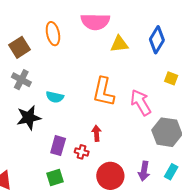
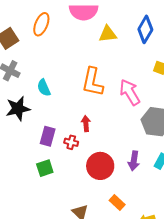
orange ellipse: (53, 34) -> (41, 24), turned 35
cyan semicircle: (55, 97) -> (44, 88), turned 54

